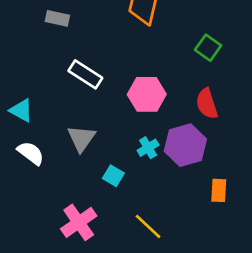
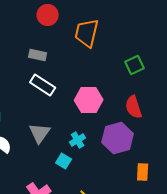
gray rectangle: (57, 18) -> (38, 55), moved
green square: (208, 48) -> (135, 65), turned 30
cyan cross: (148, 148) -> (78, 140), moved

